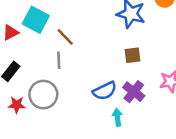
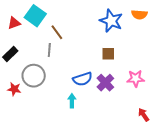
red star: (17, 105) -> (14, 89), moved
cyan arrow: (117, 117) -> (72, 101), moved

